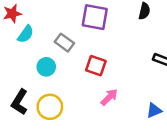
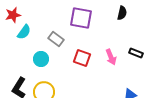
pink arrow: (109, 97) -> (111, 57), moved, turned 112

